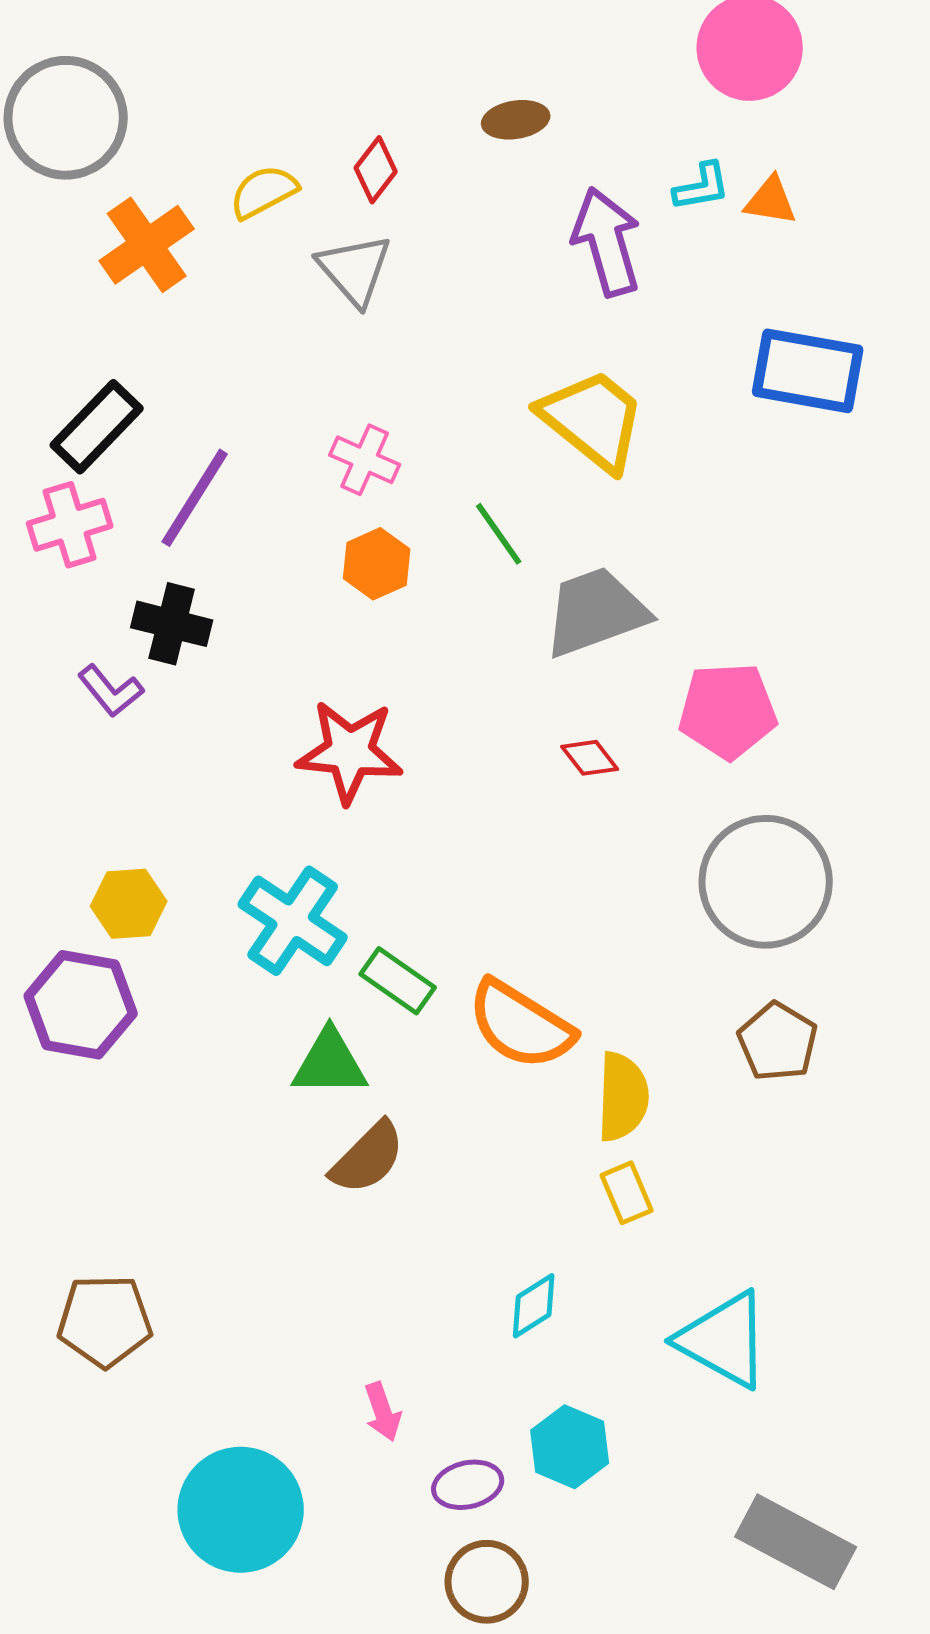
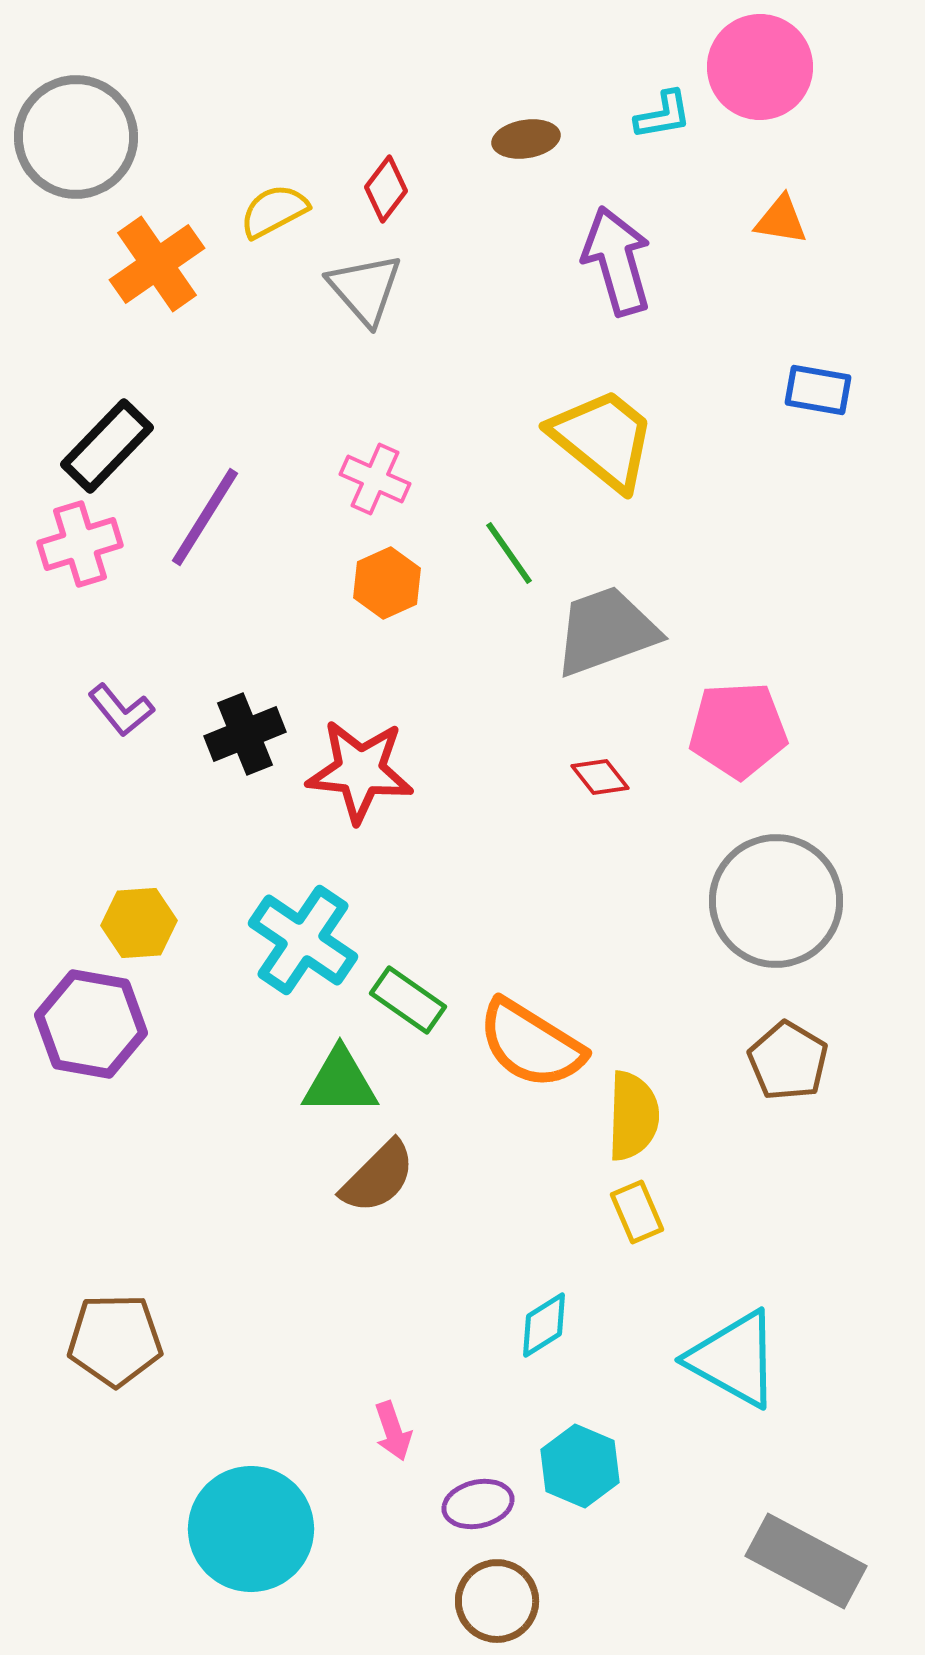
cyan L-shape: (702, 187) -> (663, 115), moved
blue rectangle: (808, 371) -> (818, 390), size x0.6
black cross: (172, 624) -> (245, 734), moved, turned -36

